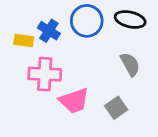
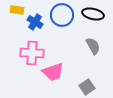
yellow rectangle: (24, 40) -> (17, 10), moved
gray square: (116, 108) -> (87, 87), moved

